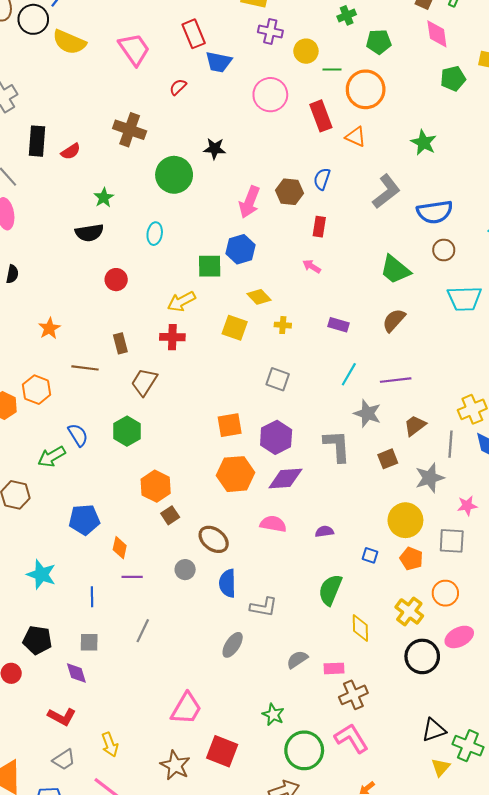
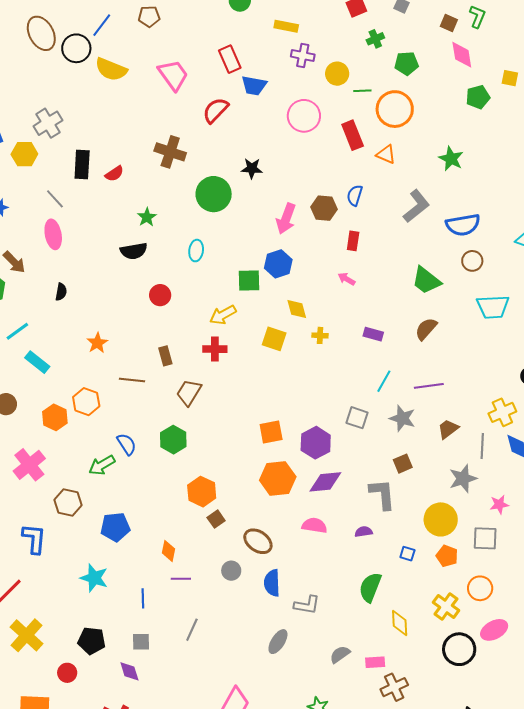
red semicircle: (178, 87) -> (216, 110), size x1.6
yellow diamond: (259, 297) -> (297, 309), turned 30
gray square: (278, 379) -> (357, 418), moved
gray L-shape: (337, 446) -> (382, 494), moved
brown square: (388, 459) -> (403, 464), moved
blue pentagon: (84, 520) -> (115, 527), moved

